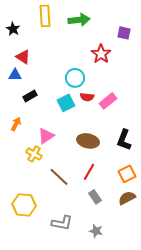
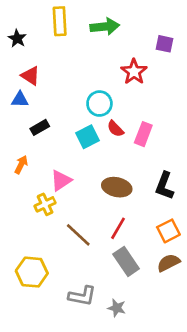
red semicircle: (87, 97) -> (115, 129), turned 40
pink rectangle: (108, 101) -> (143, 134), turned -30
yellow cross: (34, 154) -> (45, 204), turned 35
gray rectangle: (95, 197) -> (126, 261), size x1.5
gray star: (96, 231) -> (117, 308), moved

